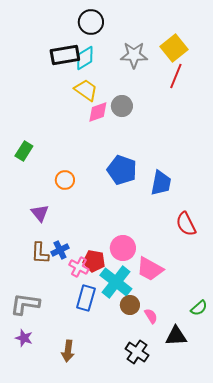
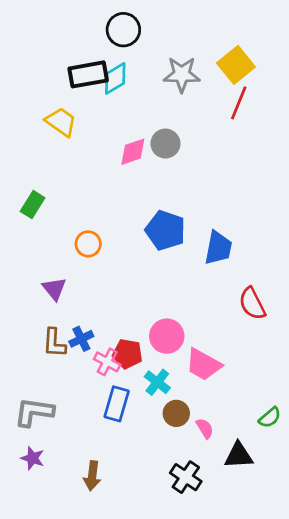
yellow trapezoid: (86, 90) -> (61, 122), moved
cyan cross: (116, 282) -> (157, 382), size x0.6

